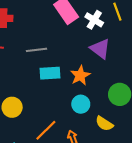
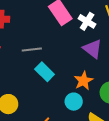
cyan rectangle: (50, 73) -> (45, 72), turned 48
orange star: (80, 75) -> (83, 81), moved

